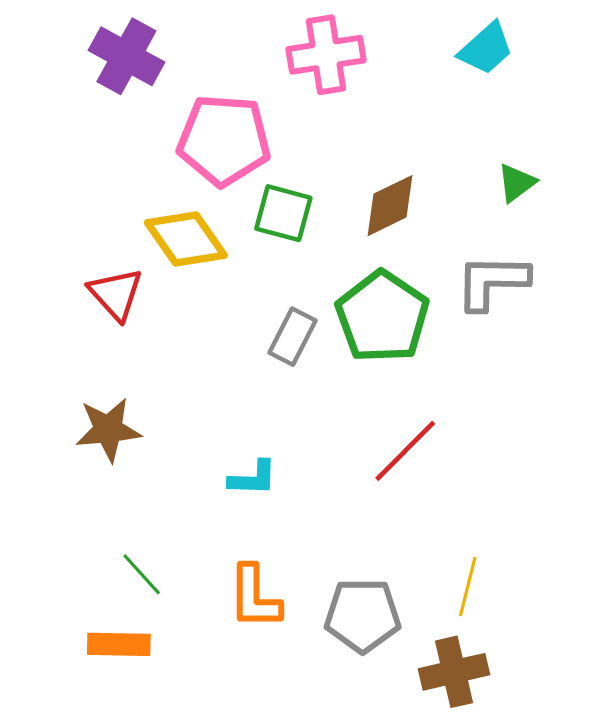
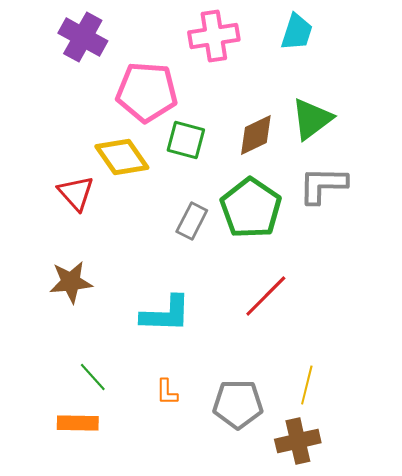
cyan trapezoid: (486, 49) -> (297, 32), moved, turned -30
green triangle: (516, 183) -> (312, 119), moved, size x1.6
cyan L-shape: (253, 478) -> (166, 314), size x1.6
orange L-shape: (254, 597) -> (167, 392), size x0.6

